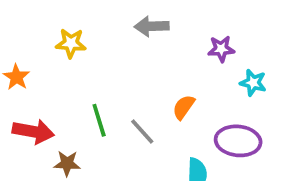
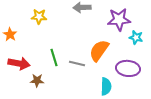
purple star: (221, 49) -> (119, 19), size x1.6
orange semicircle: (184, 107) -> (99, 50), size x1.6
gray line: (142, 132) -> (77, 63), turned -35

